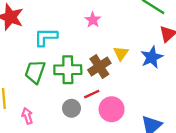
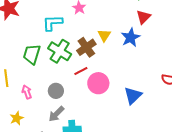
cyan L-shape: (46, 37) -> (53, 23), moved
green cross: (68, 70) -> (60, 51), turned 35
gray circle: (71, 108) -> (56, 91), moved

